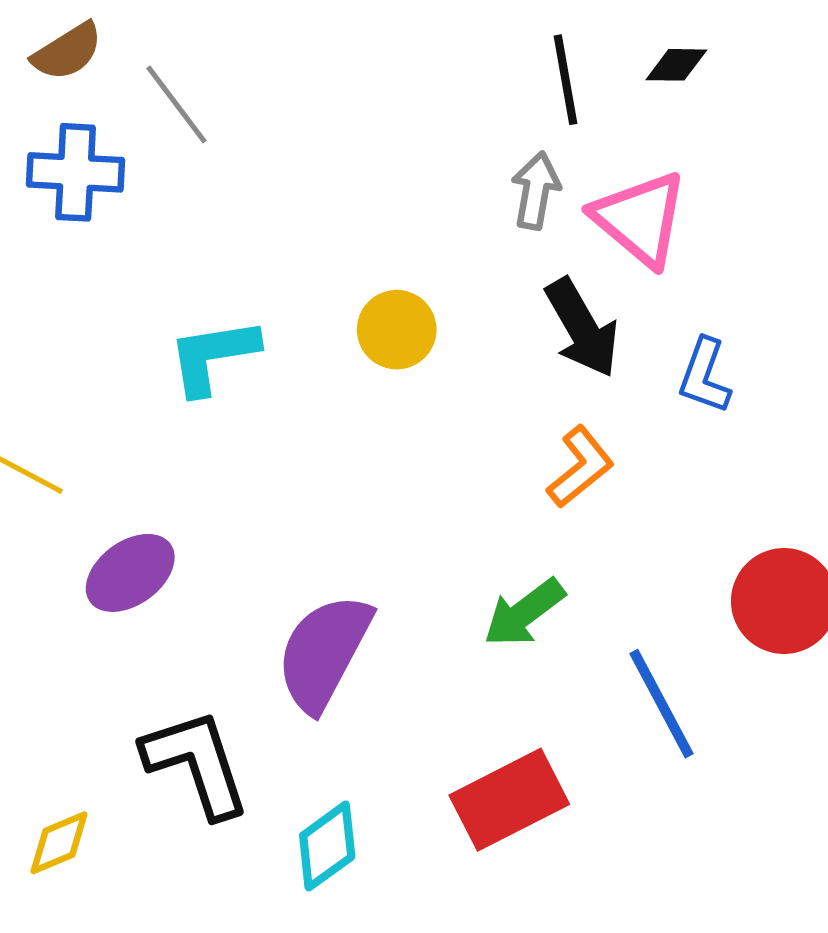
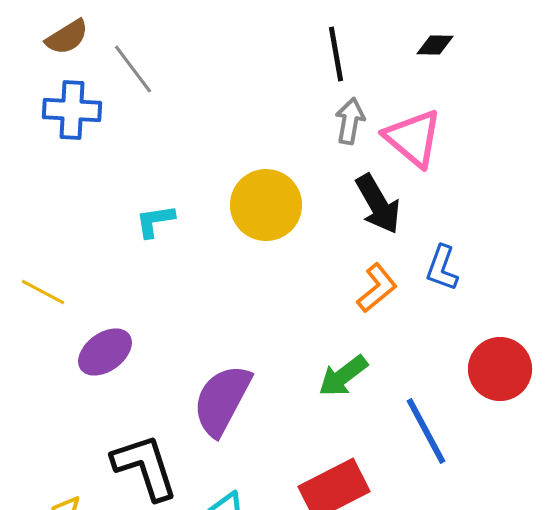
black line: (566, 80) -> (336, 54), moved
yellow circle: (397, 330) -> (266, 205), size x1.5
cyan L-shape: (213, 356) -> (155, 221), size x0.7
blue L-shape: (705, 376) -> (442, 268), moved

